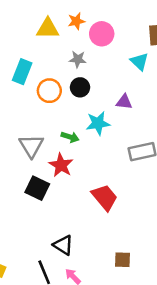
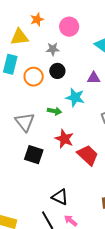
orange star: (76, 21) -> (37, 20), moved
yellow triangle: (48, 29) -> (19, 37), moved
cyan star: (98, 123) -> (75, 97), turned 30
red star: (61, 165) -> (64, 139), moved

